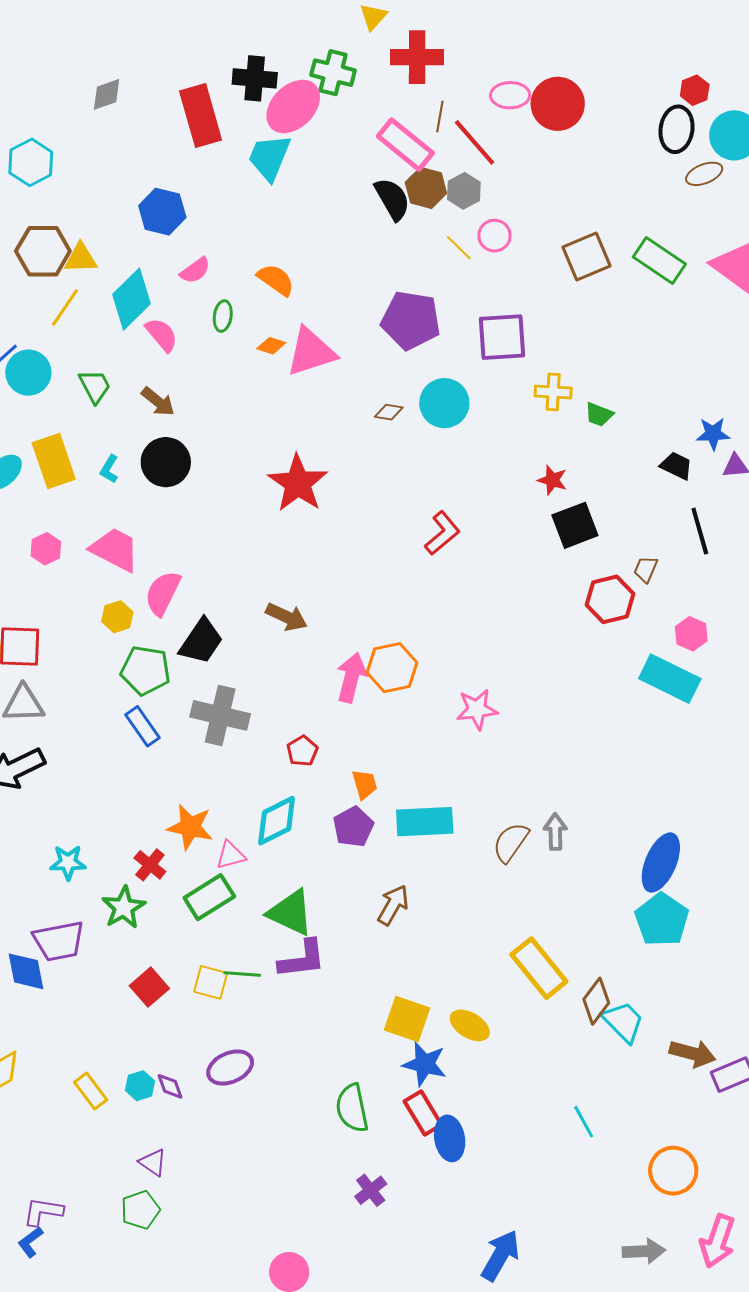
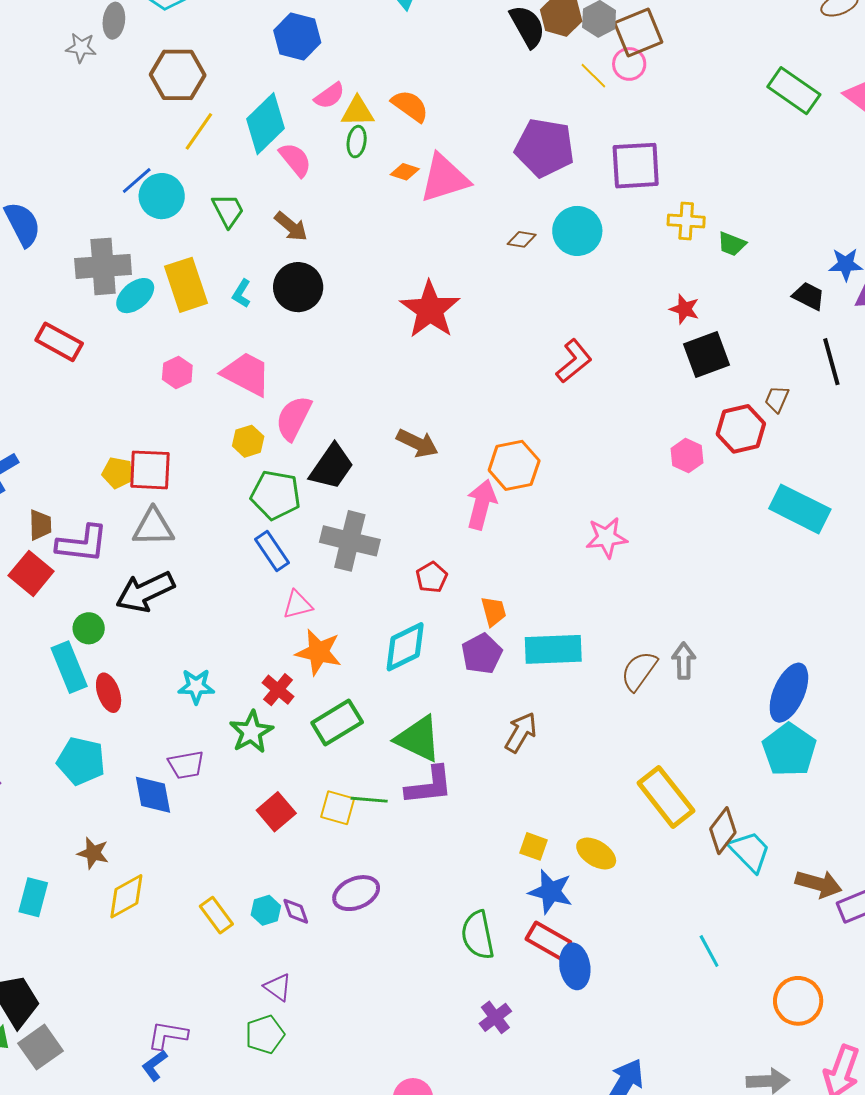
brown square: (586, 257) -> (638, 33), moved
yellow triangle: (81, 258) -> (358, 112), moved
pink hexagon: (691, 634) -> (687, 456), moved
orange hexagon: (392, 668) -> (514, 465), moved
pink triangle: (231, 855) -> (298, 605), moved
purple trapezoid: (59, 941) -> (186, 765), size x0.7
yellow square: (407, 1019) -> (533, 846), size x0.6
red rectangle: (423, 1113) -> (548, 941), turned -30

